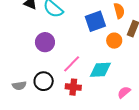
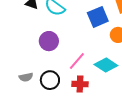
cyan diamond: (100, 70) -> (106, 65), turned 40
gray semicircle: (19, 86) -> (26, 77), moved

